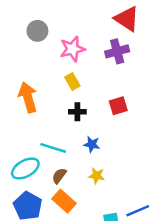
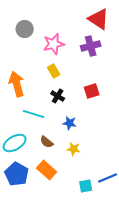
black cross: (77, 112) -> (58, 96), turned 32
cyan line: (53, 148) -> (34, 114), moved
brown semicircle: (59, 176) -> (47, 142), moved, turned -88

